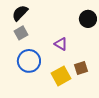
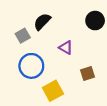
black semicircle: (20, 13) -> (42, 22), moved
yellow square: (61, 76) -> (53, 91), moved

